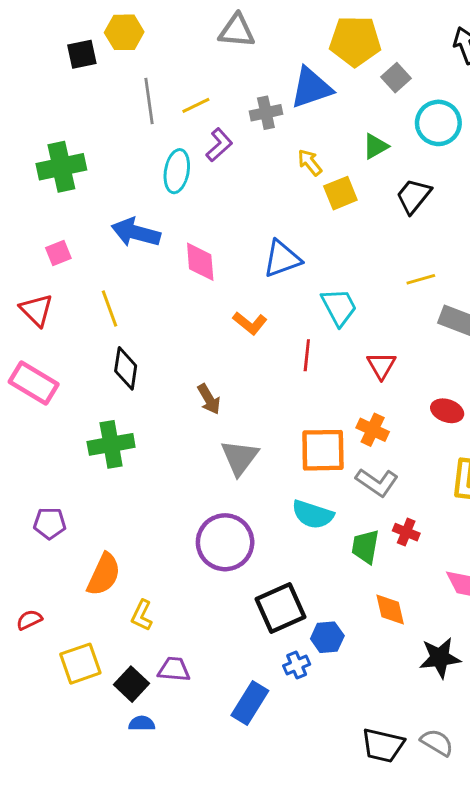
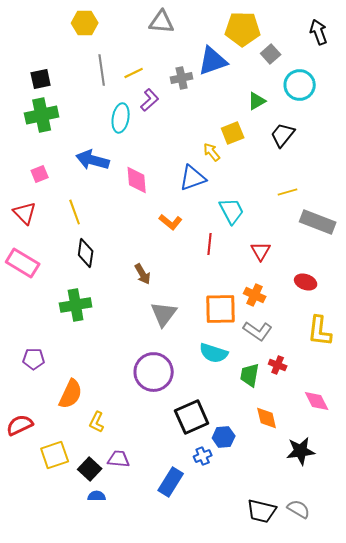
black square: (82, 54) -> (41, 79), moved
yellow arrow: (310, 162) -> (212, 152), moved
red semicircle: (29, 620) -> (20, 425), size x1.5

